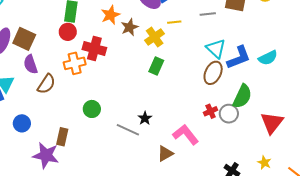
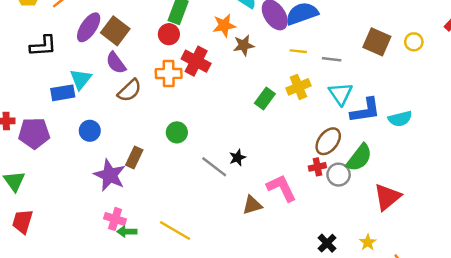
gray line: (208, 14) -> (332, 59), moved
yellow cross: (155, 37) -> (298, 87), moved
purple semicircle: (31, 64) -> (116, 63), turned -30
brown ellipse: (213, 73) -> (328, 141), moved

